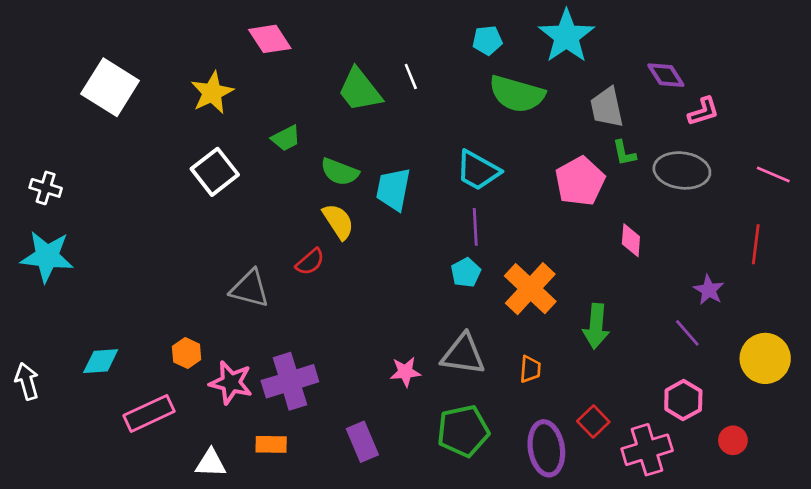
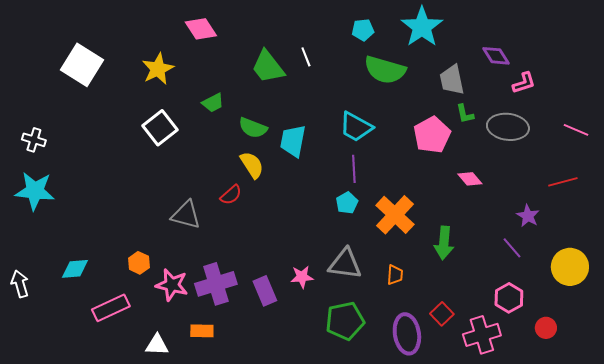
pink diamond: (631, 240) -> (470, 179), turned -45
red line: (756, 244) -> (563, 182), turned 68
purple rectangle: (362, 442) -> (265, 291), moved

